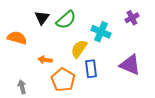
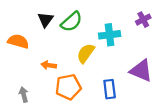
cyan cross: (101, 32) -> (110, 35), turned -30
blue rectangle: (91, 69) -> (110, 89), moved
orange pentagon: (63, 80) -> (68, 87), turned 30

